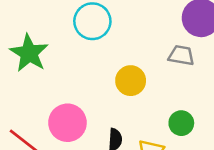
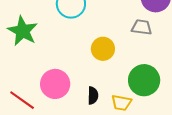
green circle: (181, 123) -> (144, 80), size x1.6

